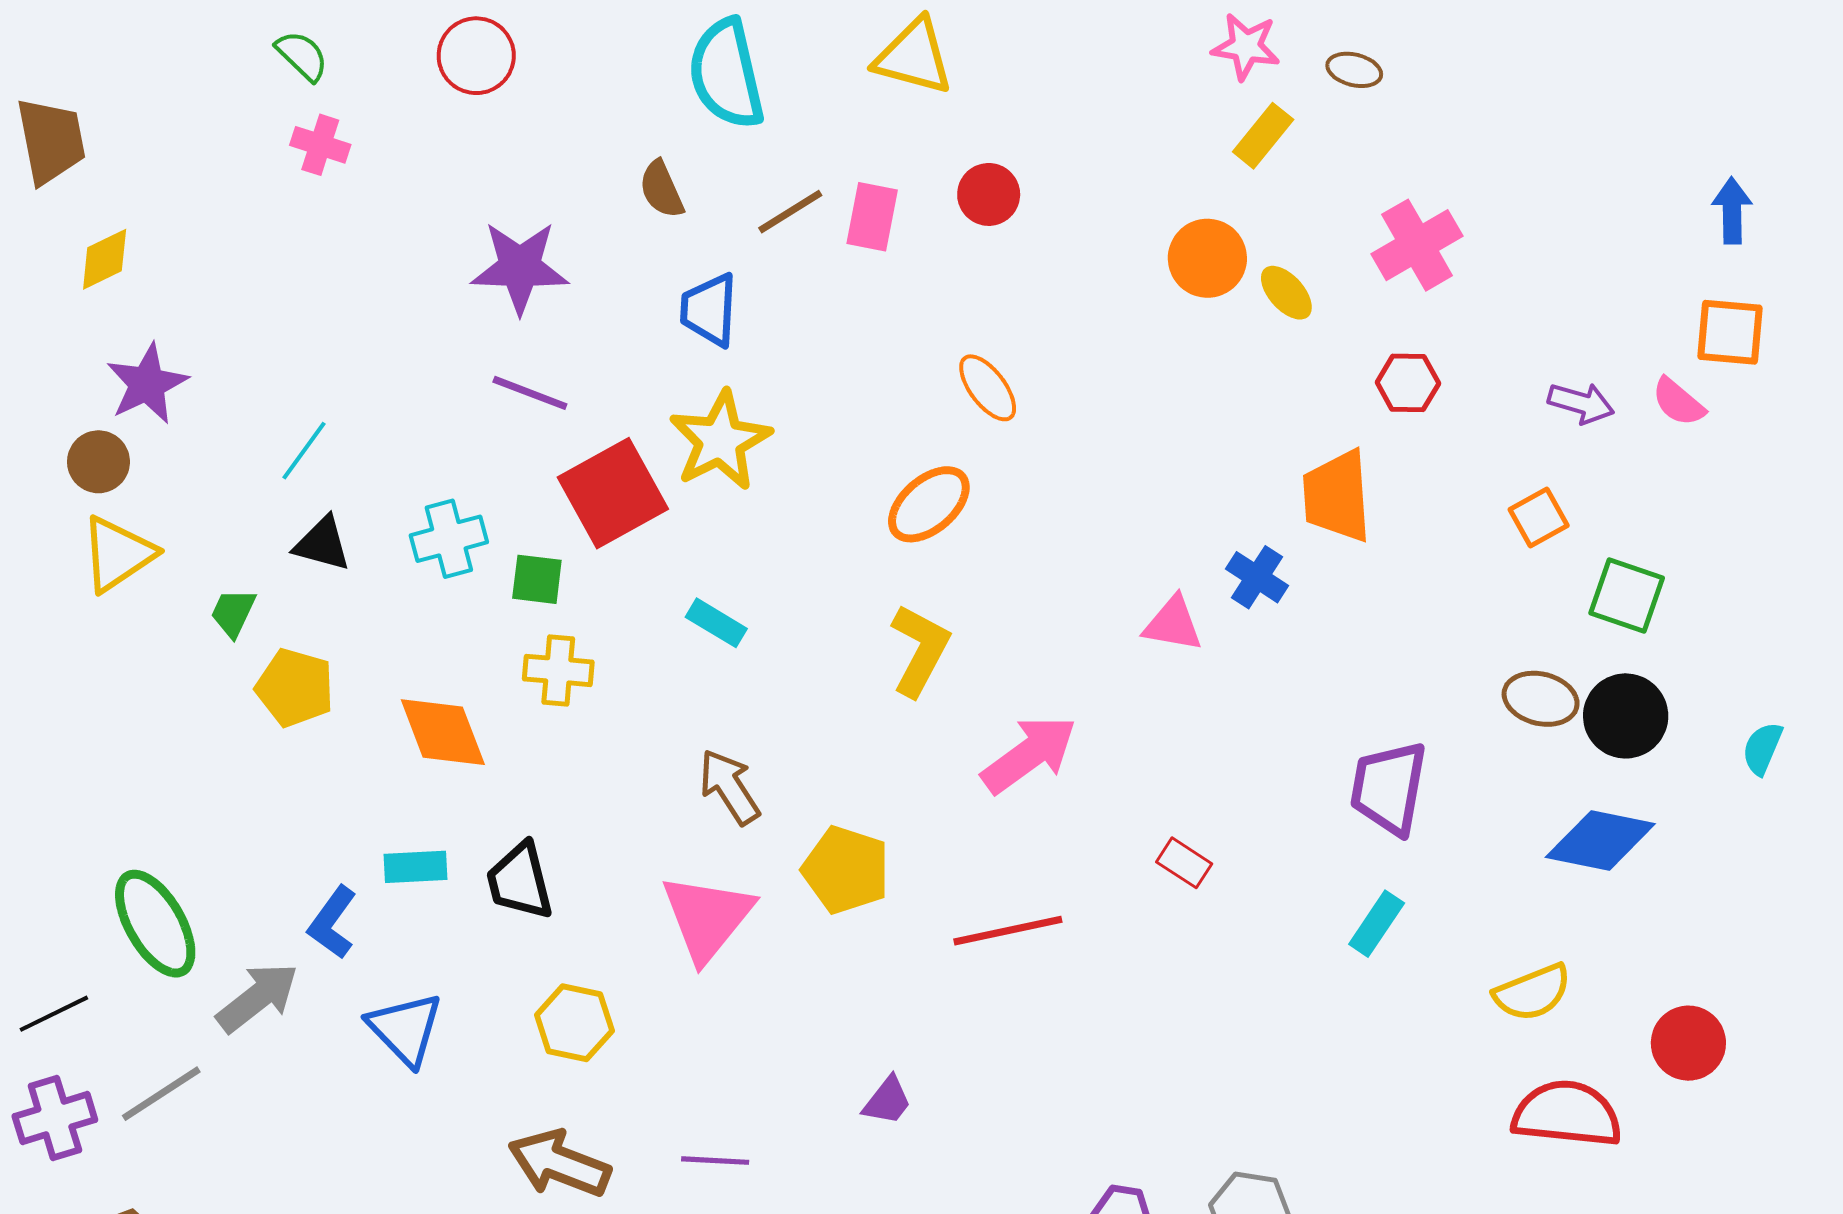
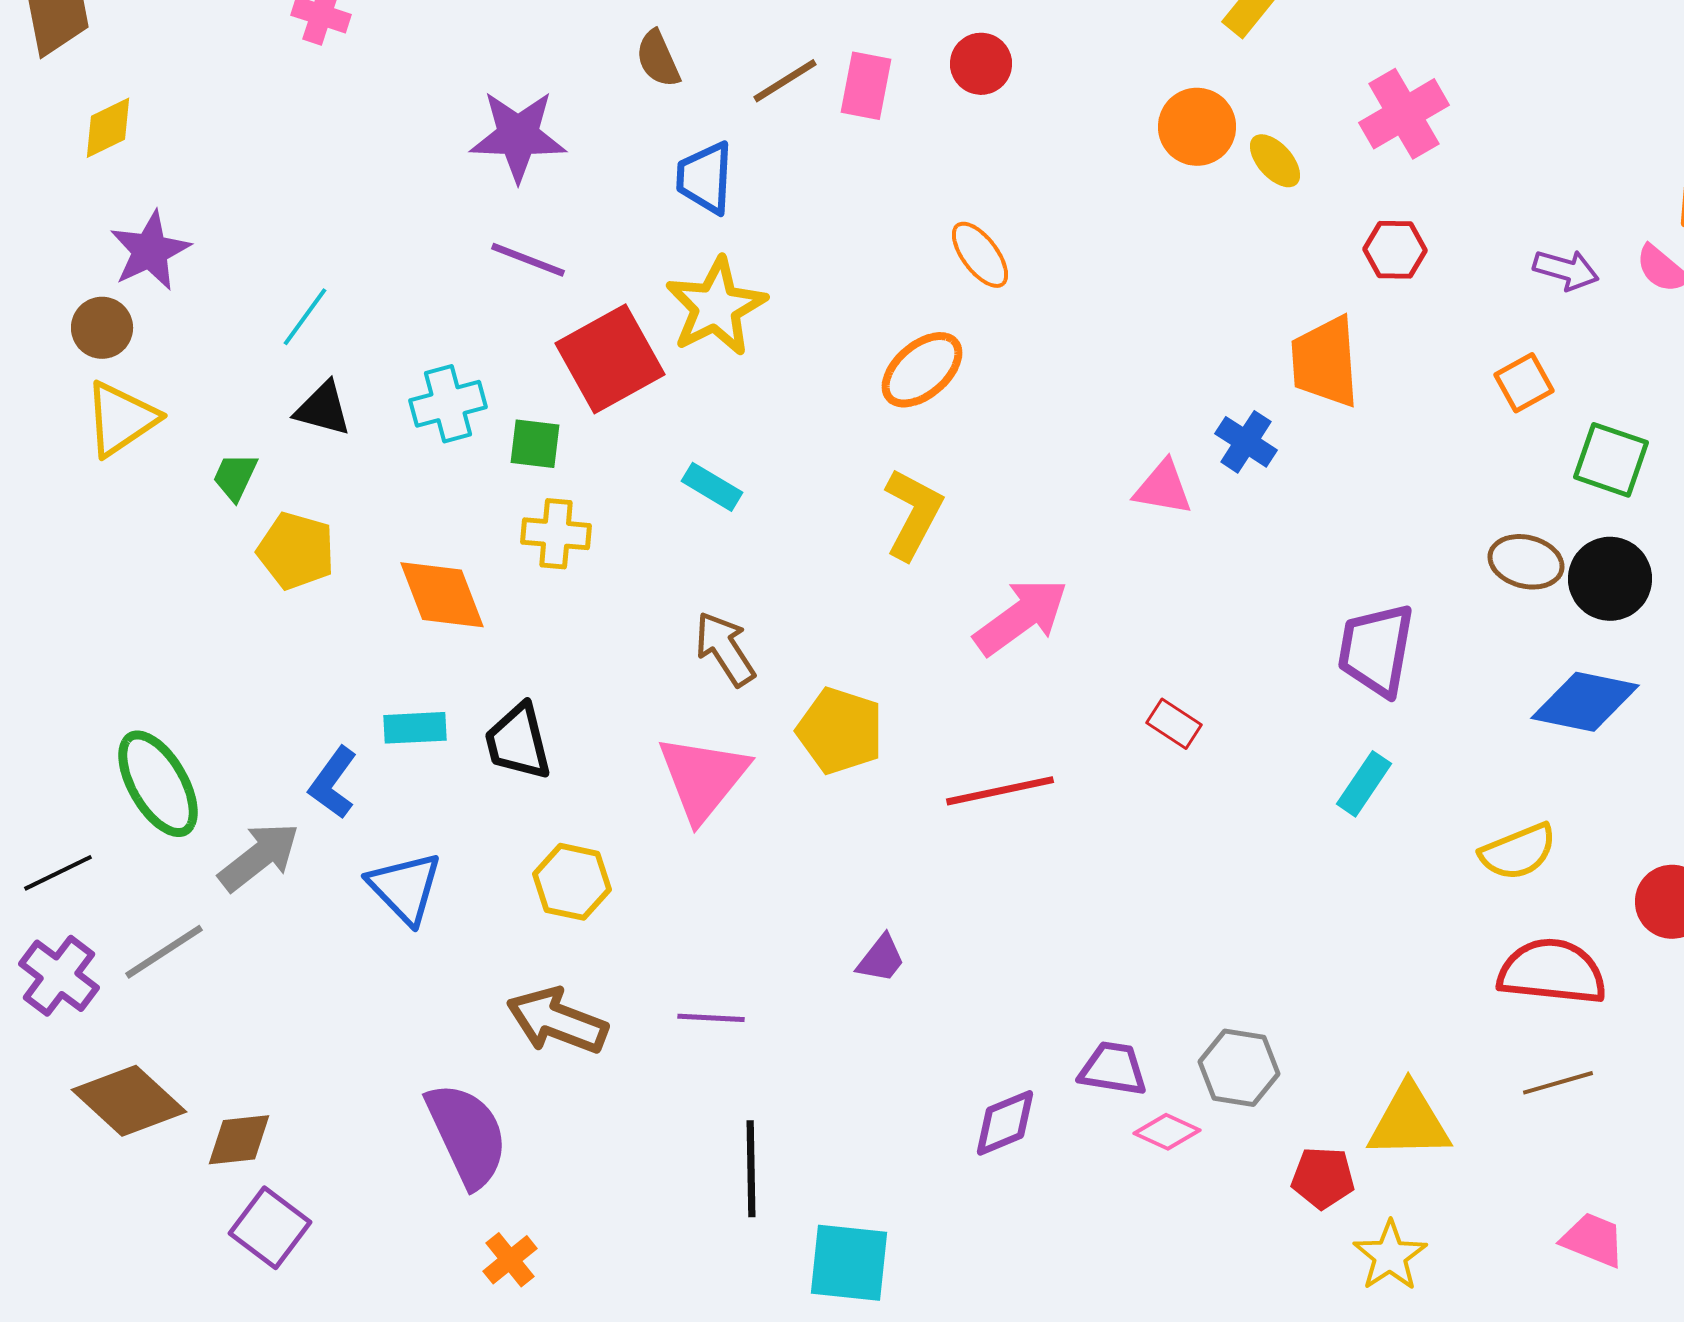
purple cross: (55, 1118) -> (59, 976), turned -36

